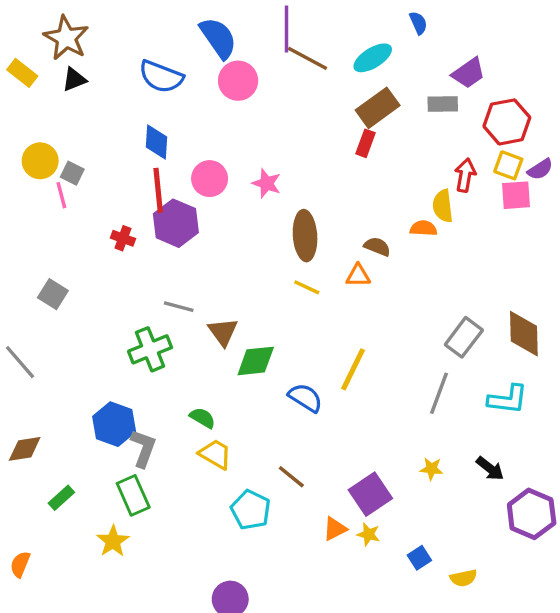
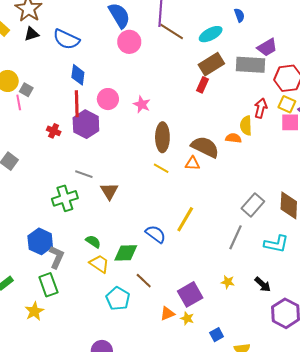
blue semicircle: (161, 77) -> (66, 39), moved
gray rectangle: (443, 104) -> (250, 65), size x1.6
brown semicircle: (377, 247) -> (205, 147), size x1.8
green diamond: (256, 361) -> (126, 253), moved

